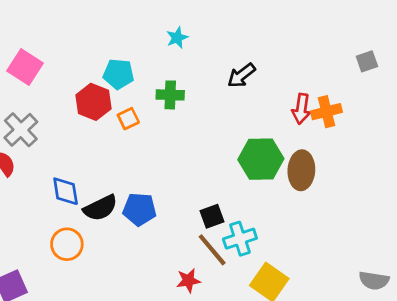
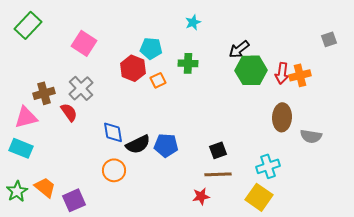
green hexagon: (261, 159) -> (251, 70), moved
cyan cross: (240, 239) -> (268, 166), moved
brown line: (212, 250) -> (218, 174), turned -52
gray semicircle: (374, 281) -> (311, 136), moved

